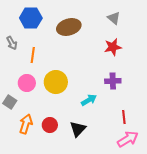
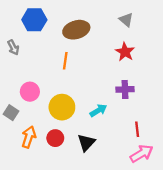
red star: (113, 47) -> (125, 52), turned -30
orange line: (33, 55) -> (65, 61), moved
yellow circle: (56, 82) -> (62, 107), moved

